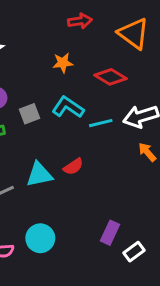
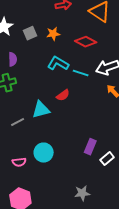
gray square: (29, 114) -> (30, 33), moved
cyan line: (101, 123) -> (81, 73), turned 35
red semicircle: (73, 167) -> (63, 95), moved

